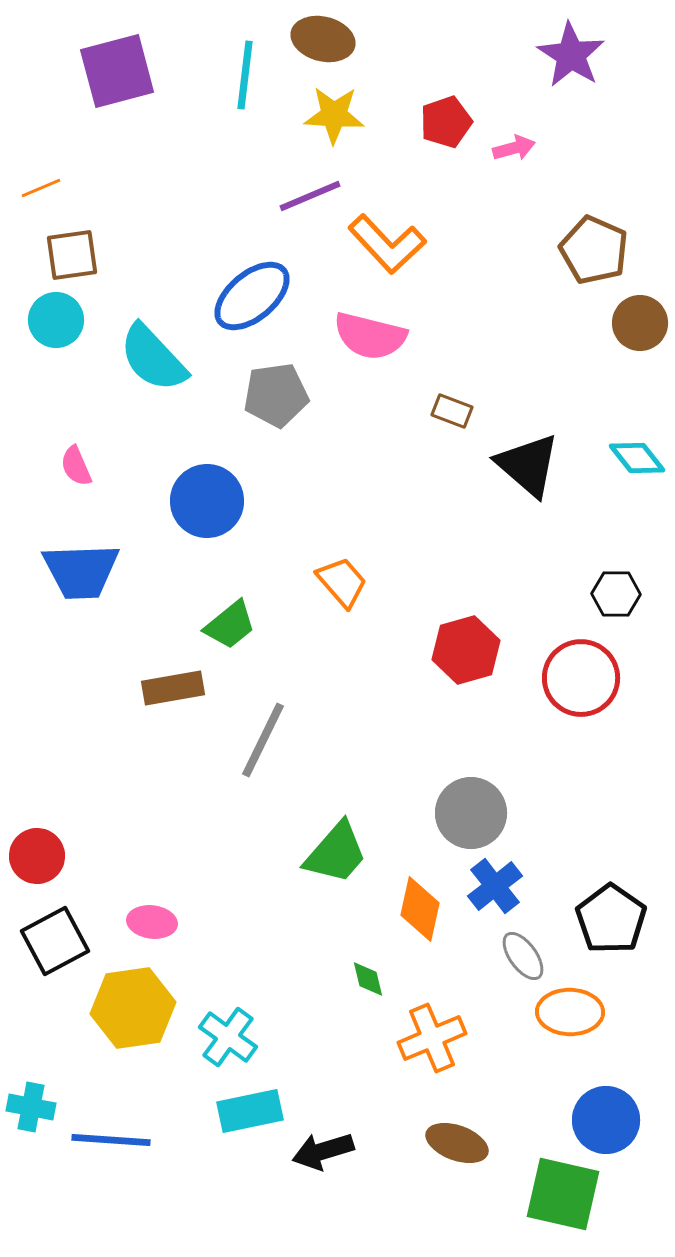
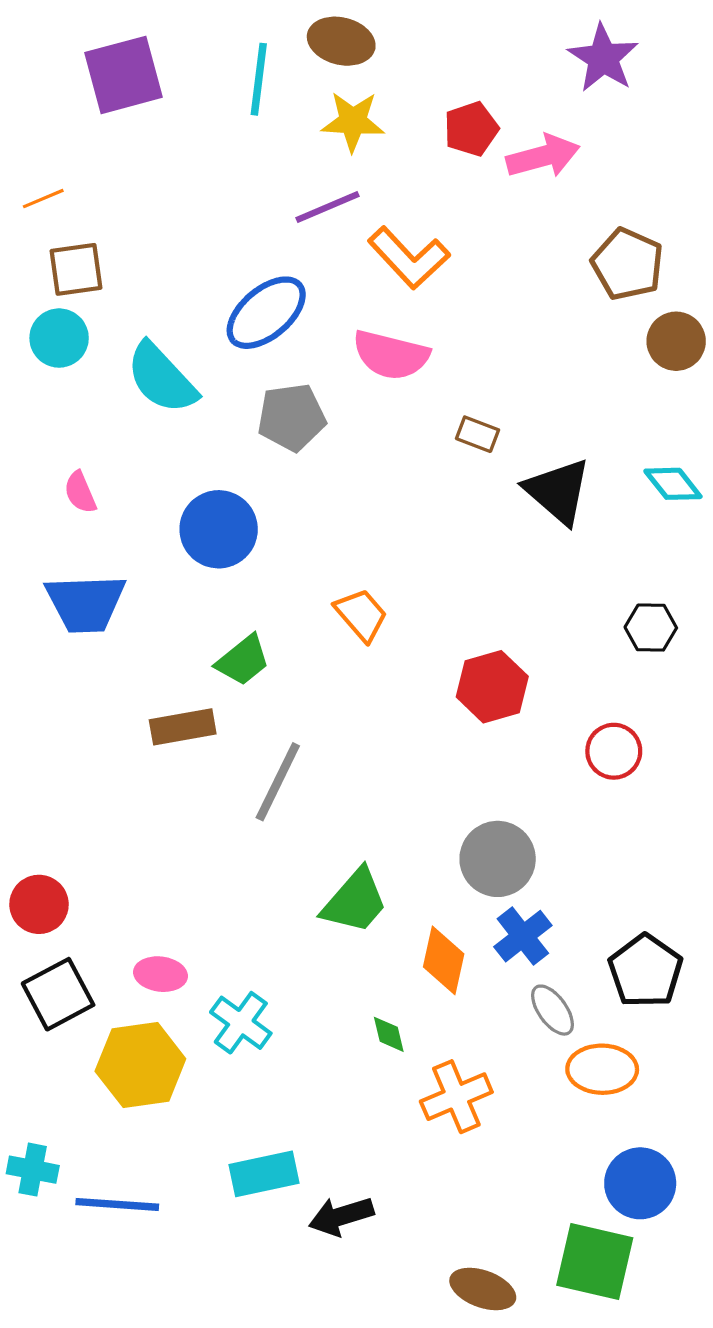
pink arrow: (514, 148) -> (543, 156), size x1.6
red circle: (581, 678) -> (614, 751), moved, size x0.7
cyan cross: (228, 1037) -> (241, 1023), moved
brown ellipse: (457, 1143) -> (483, 1289), moved

